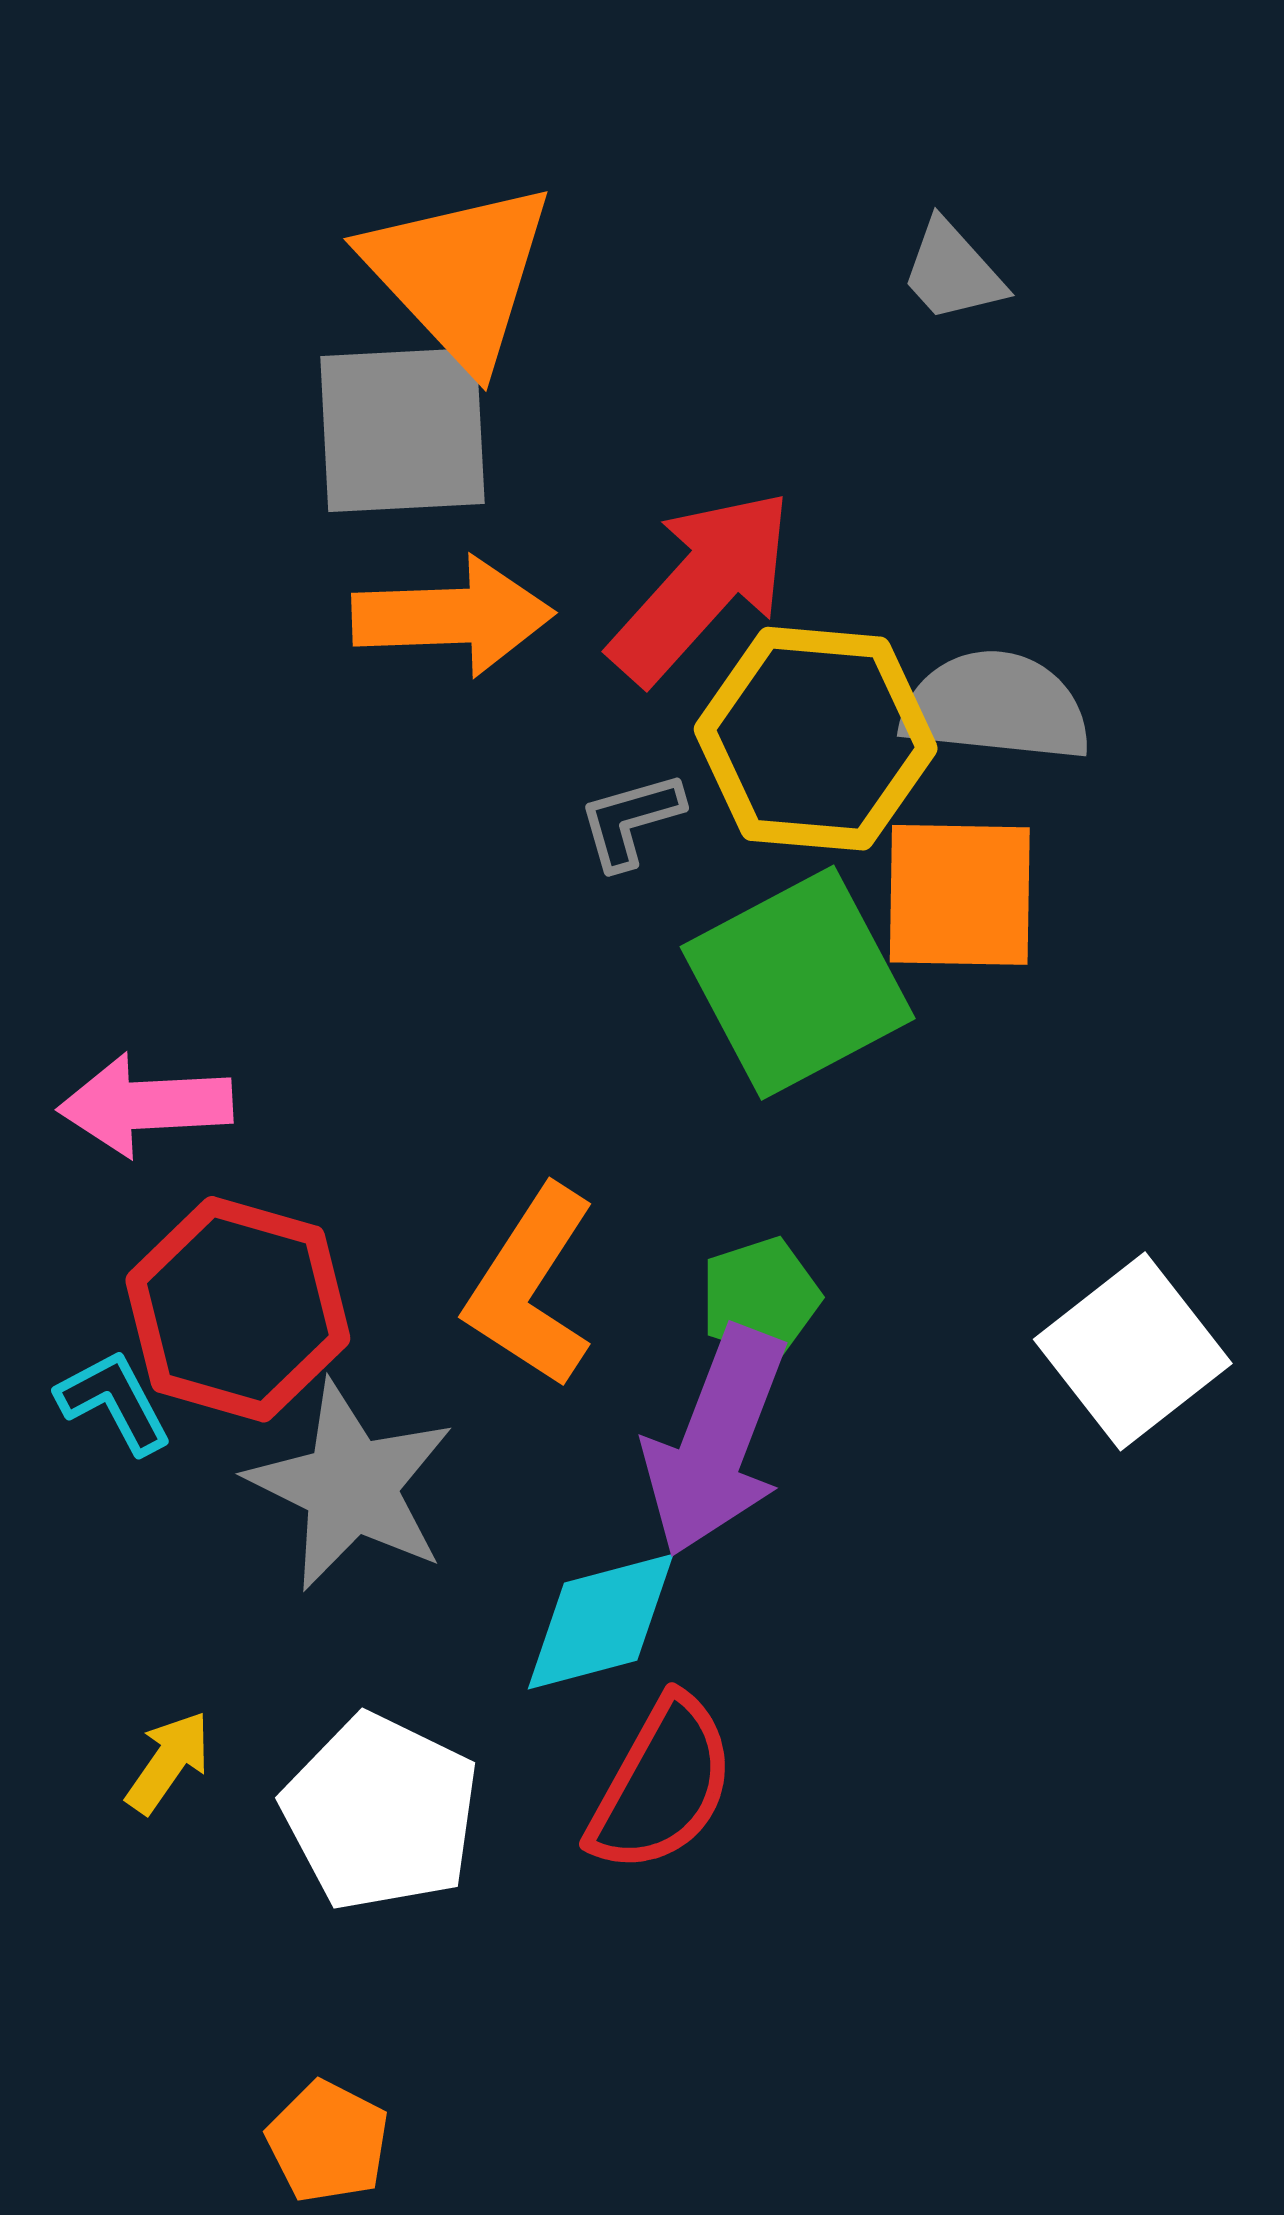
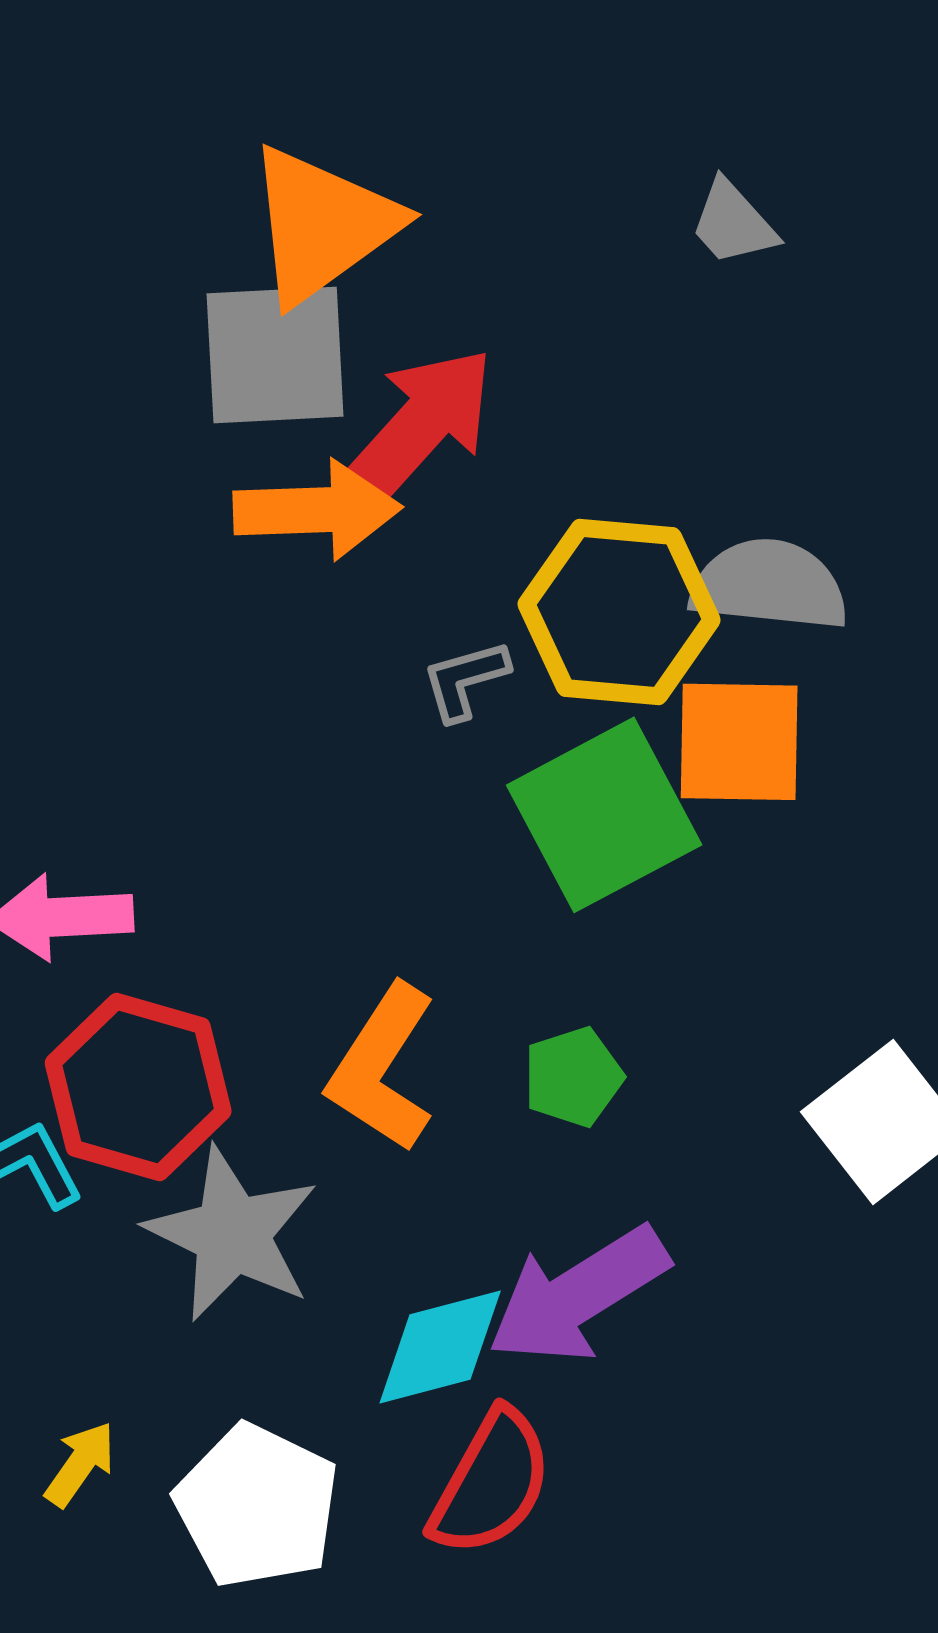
orange triangle: (459, 274) -> (322, 225), turned 37
red arrow: (701, 586) -> (418, 428), moved
purple arrow: (716, 1441) -> (578, 1295), moved, turned 37

